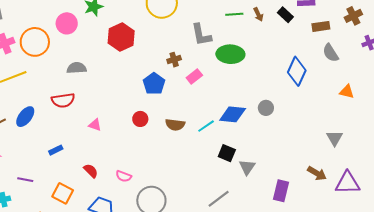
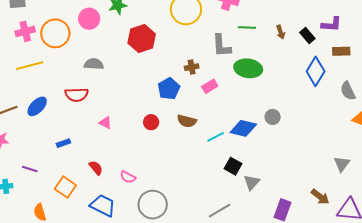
green line: (234, 14) -> (247, 28), moved
gray semicircle: (331, 53) -> (348, 91), moved
blue diamond: (297, 71) -> (316, 71), moved
gray circle: (266, 108) -> (273, 117), moved
brown semicircle: (175, 125) -> (187, 121), moved

